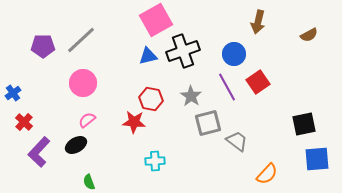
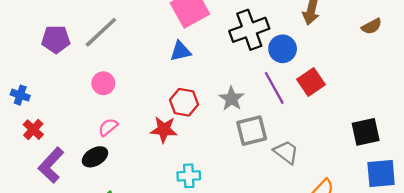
black cross: (183, 51) -> (249, 30), moved
pink circle: (83, 83) -> (103, 83), size x0.7
blue cross: (13, 93) -> (20, 95), turned -35

